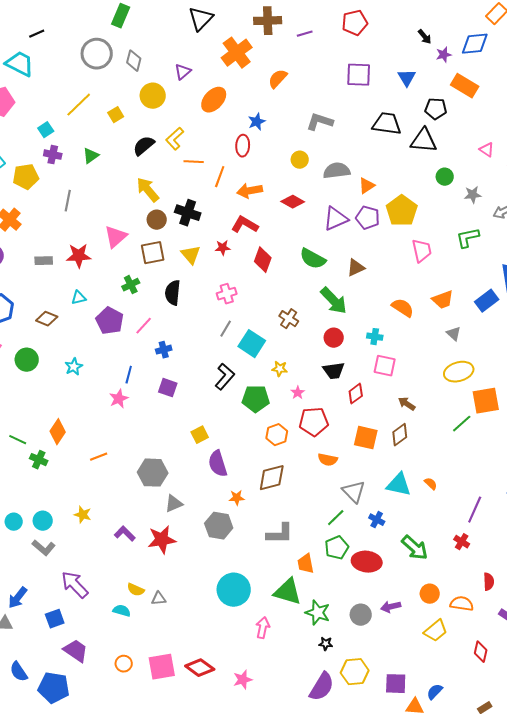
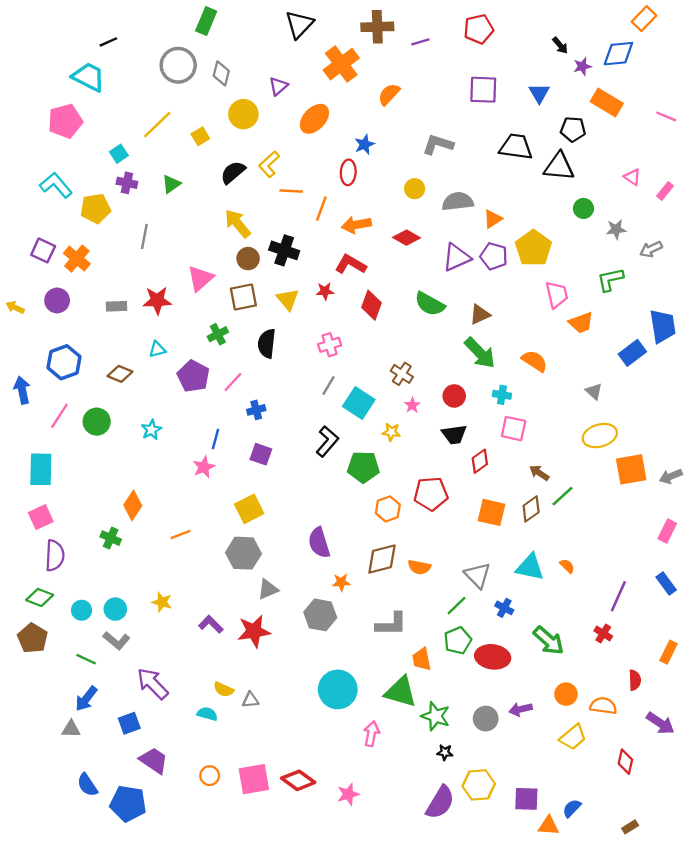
orange trapezoid: (443, 300) -> (581, 323), moved
green arrow: (334, 301) -> (480, 353), moved
pink star: (298, 393) -> (412, 405), moved
green line: (462, 424) -> (563, 496), moved
yellow square: (200, 435) -> (249, 509), moved, size x1.4
green line: (18, 440) -> (86, 659), moved
orange semicircle: (328, 460) -> (419, 567), moved

